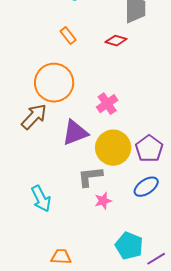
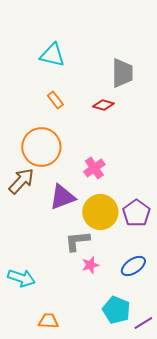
blue ellipse: (146, 187) -> (133, 266), moved
cyan arrow: (41, 199) -> (21, 278), moved, turned -44

